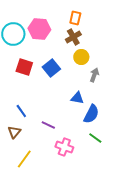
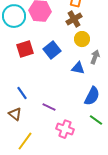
red square: (24, 67) -> (25, 49), turned -36
blue triangle: (77, 98) -> (78, 68), moved
brown triangle: (14, 132) -> (15, 114), turned -32

